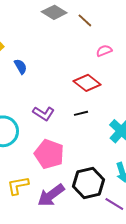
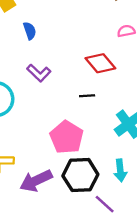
purple L-shape: (44, 113) -> (39, 73), moved
pink pentagon: (49, 154) -> (67, 137), moved

